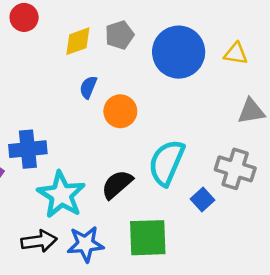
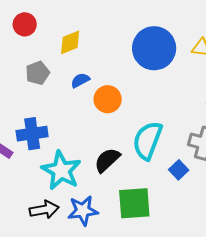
gray pentagon: (120, 35) -> (38, 73), moved
blue semicircle: (88, 87) -> (80, 80), turned 42

